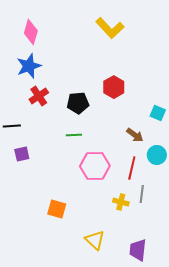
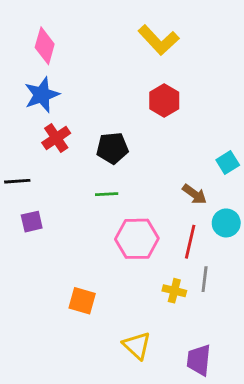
red hexagon: (114, 87) -> (164, 101), moved
cyan square: (158, 113) -> (228, 162), turned 35

